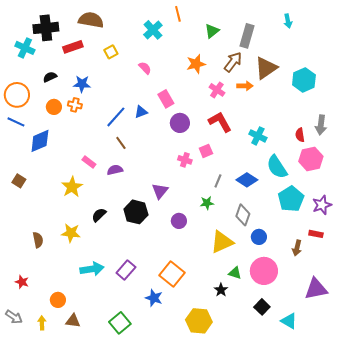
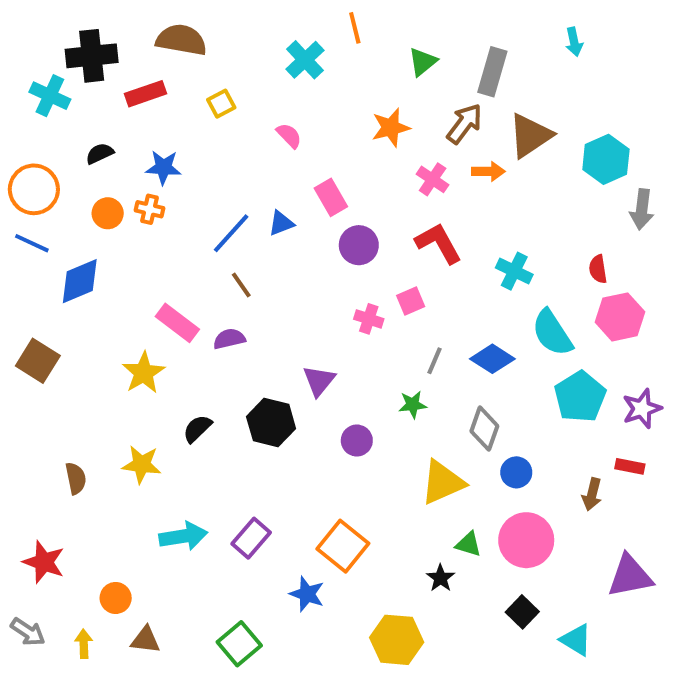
gray arrow: (321, 125) -> (642, 209), moved
pink rectangle: (89, 162) -> (177, 323), size x1.5
brown square: (19, 181) -> (38, 361), size x1.5
red star: (22, 282) -> (44, 562), size x1.5

